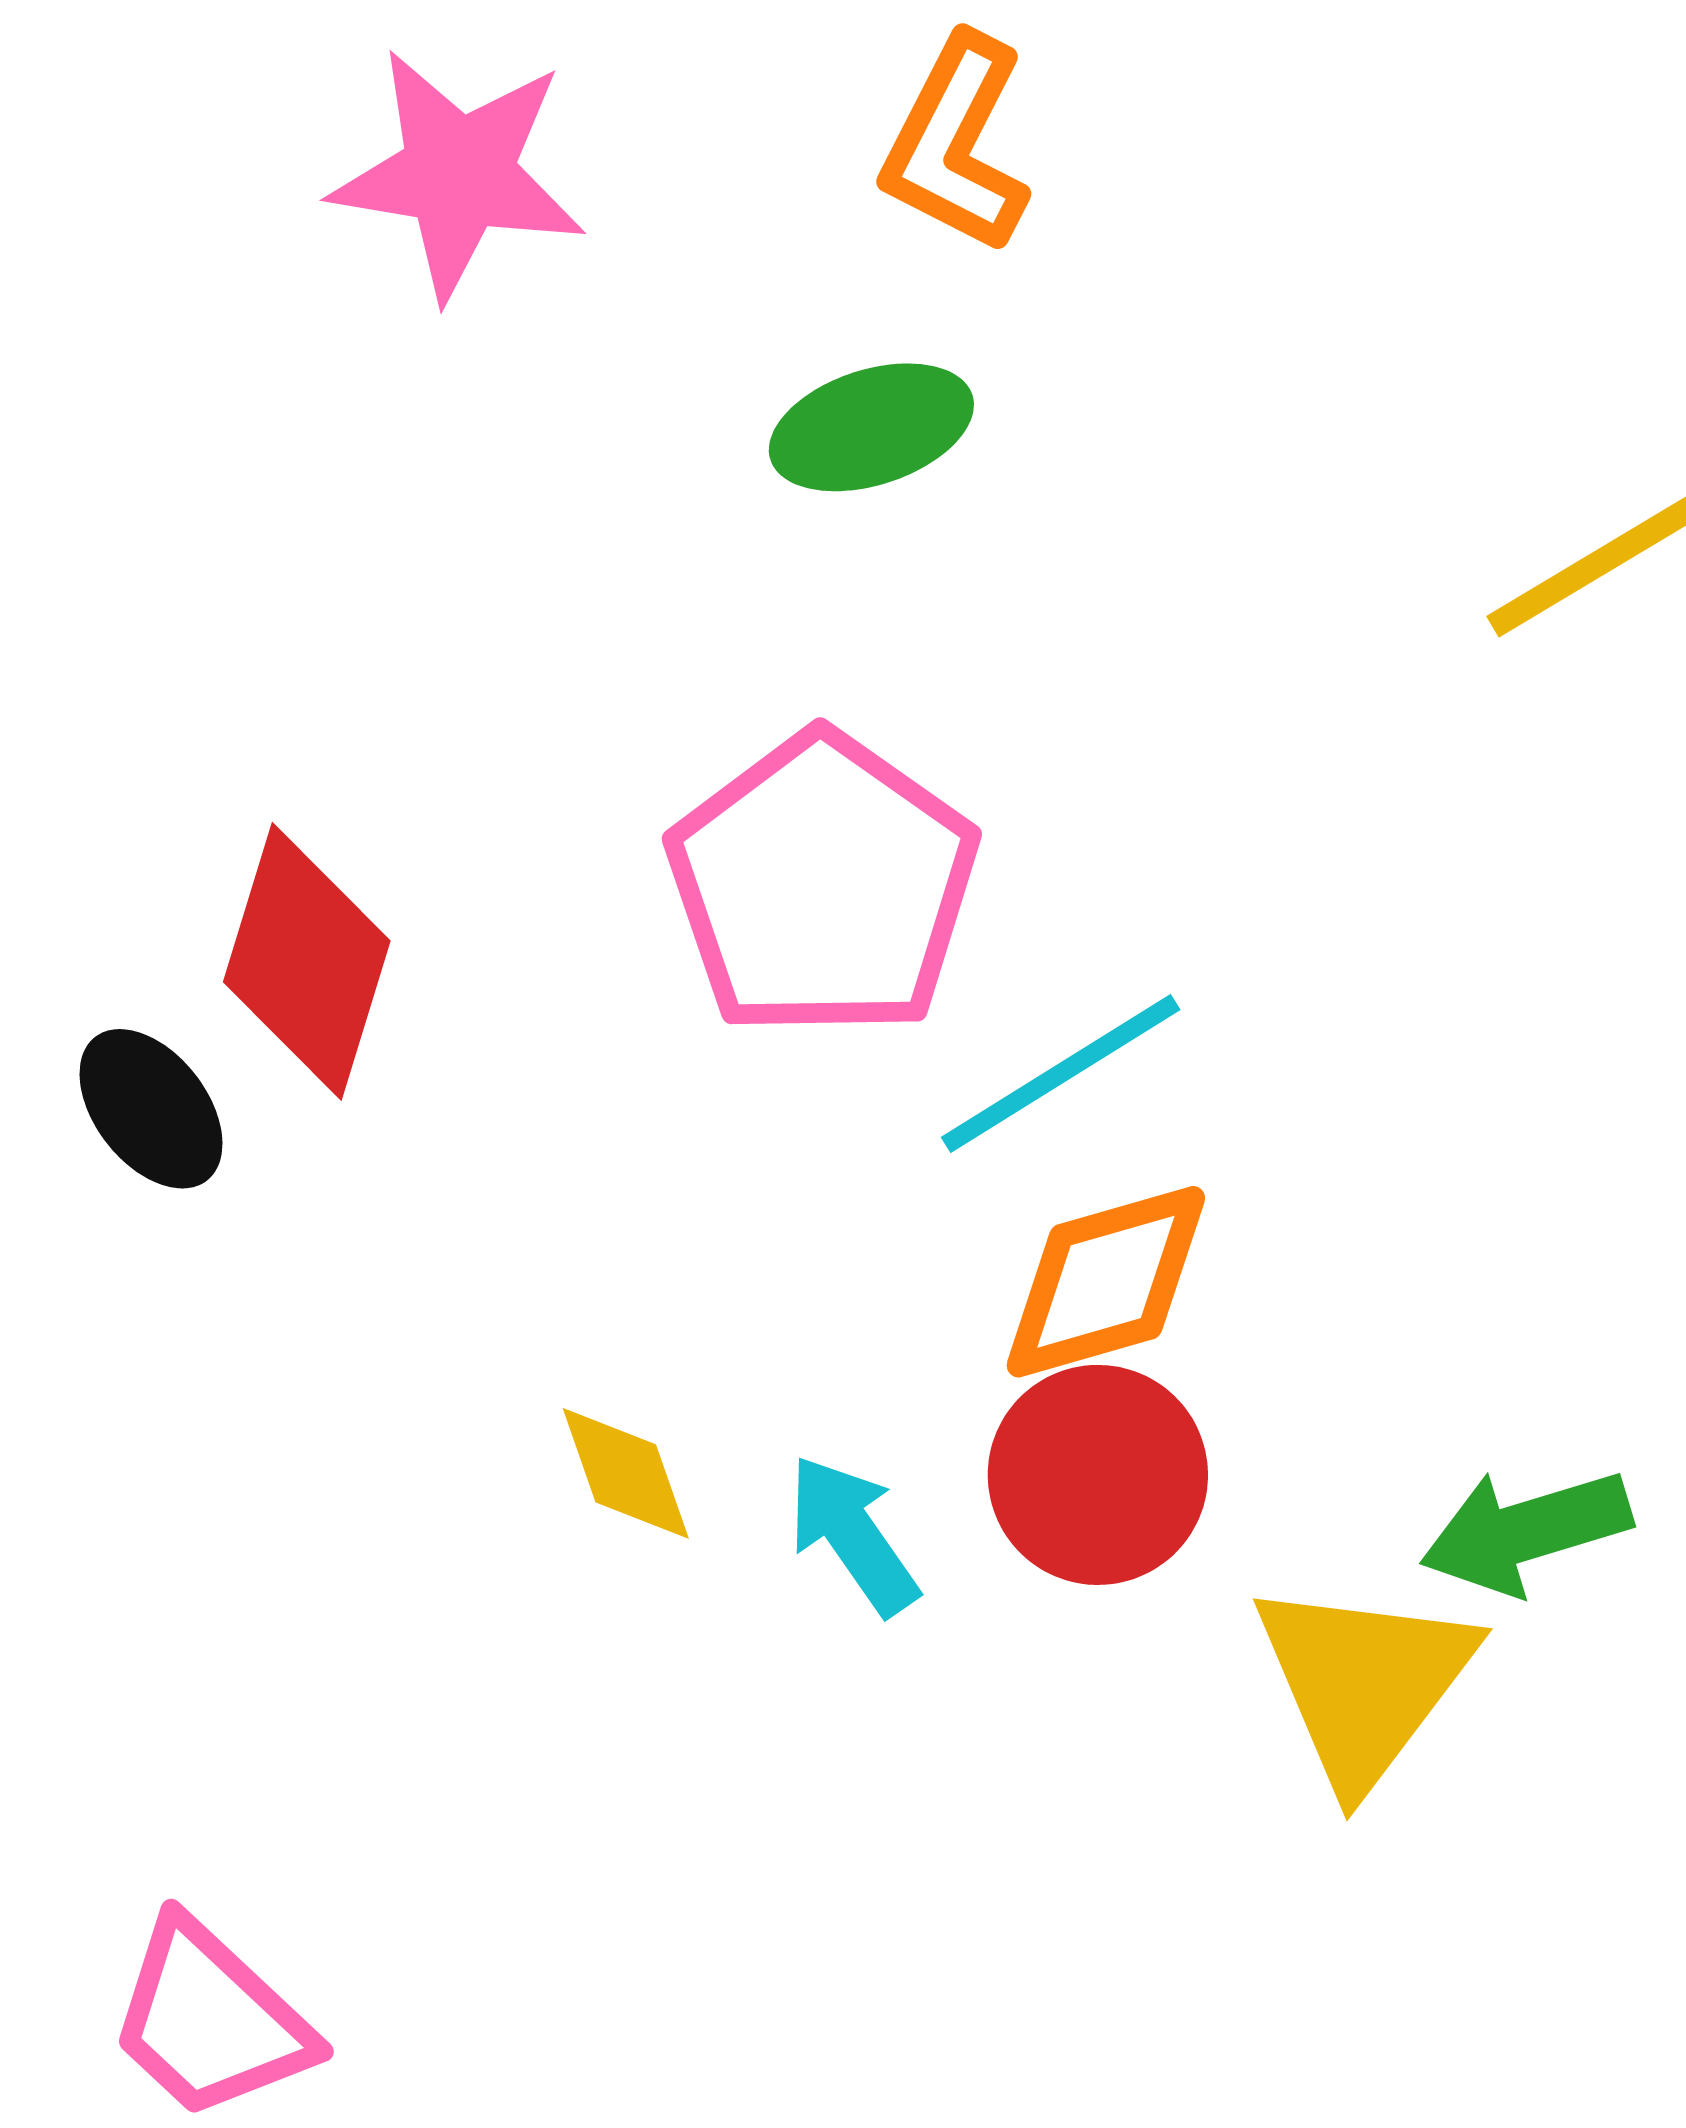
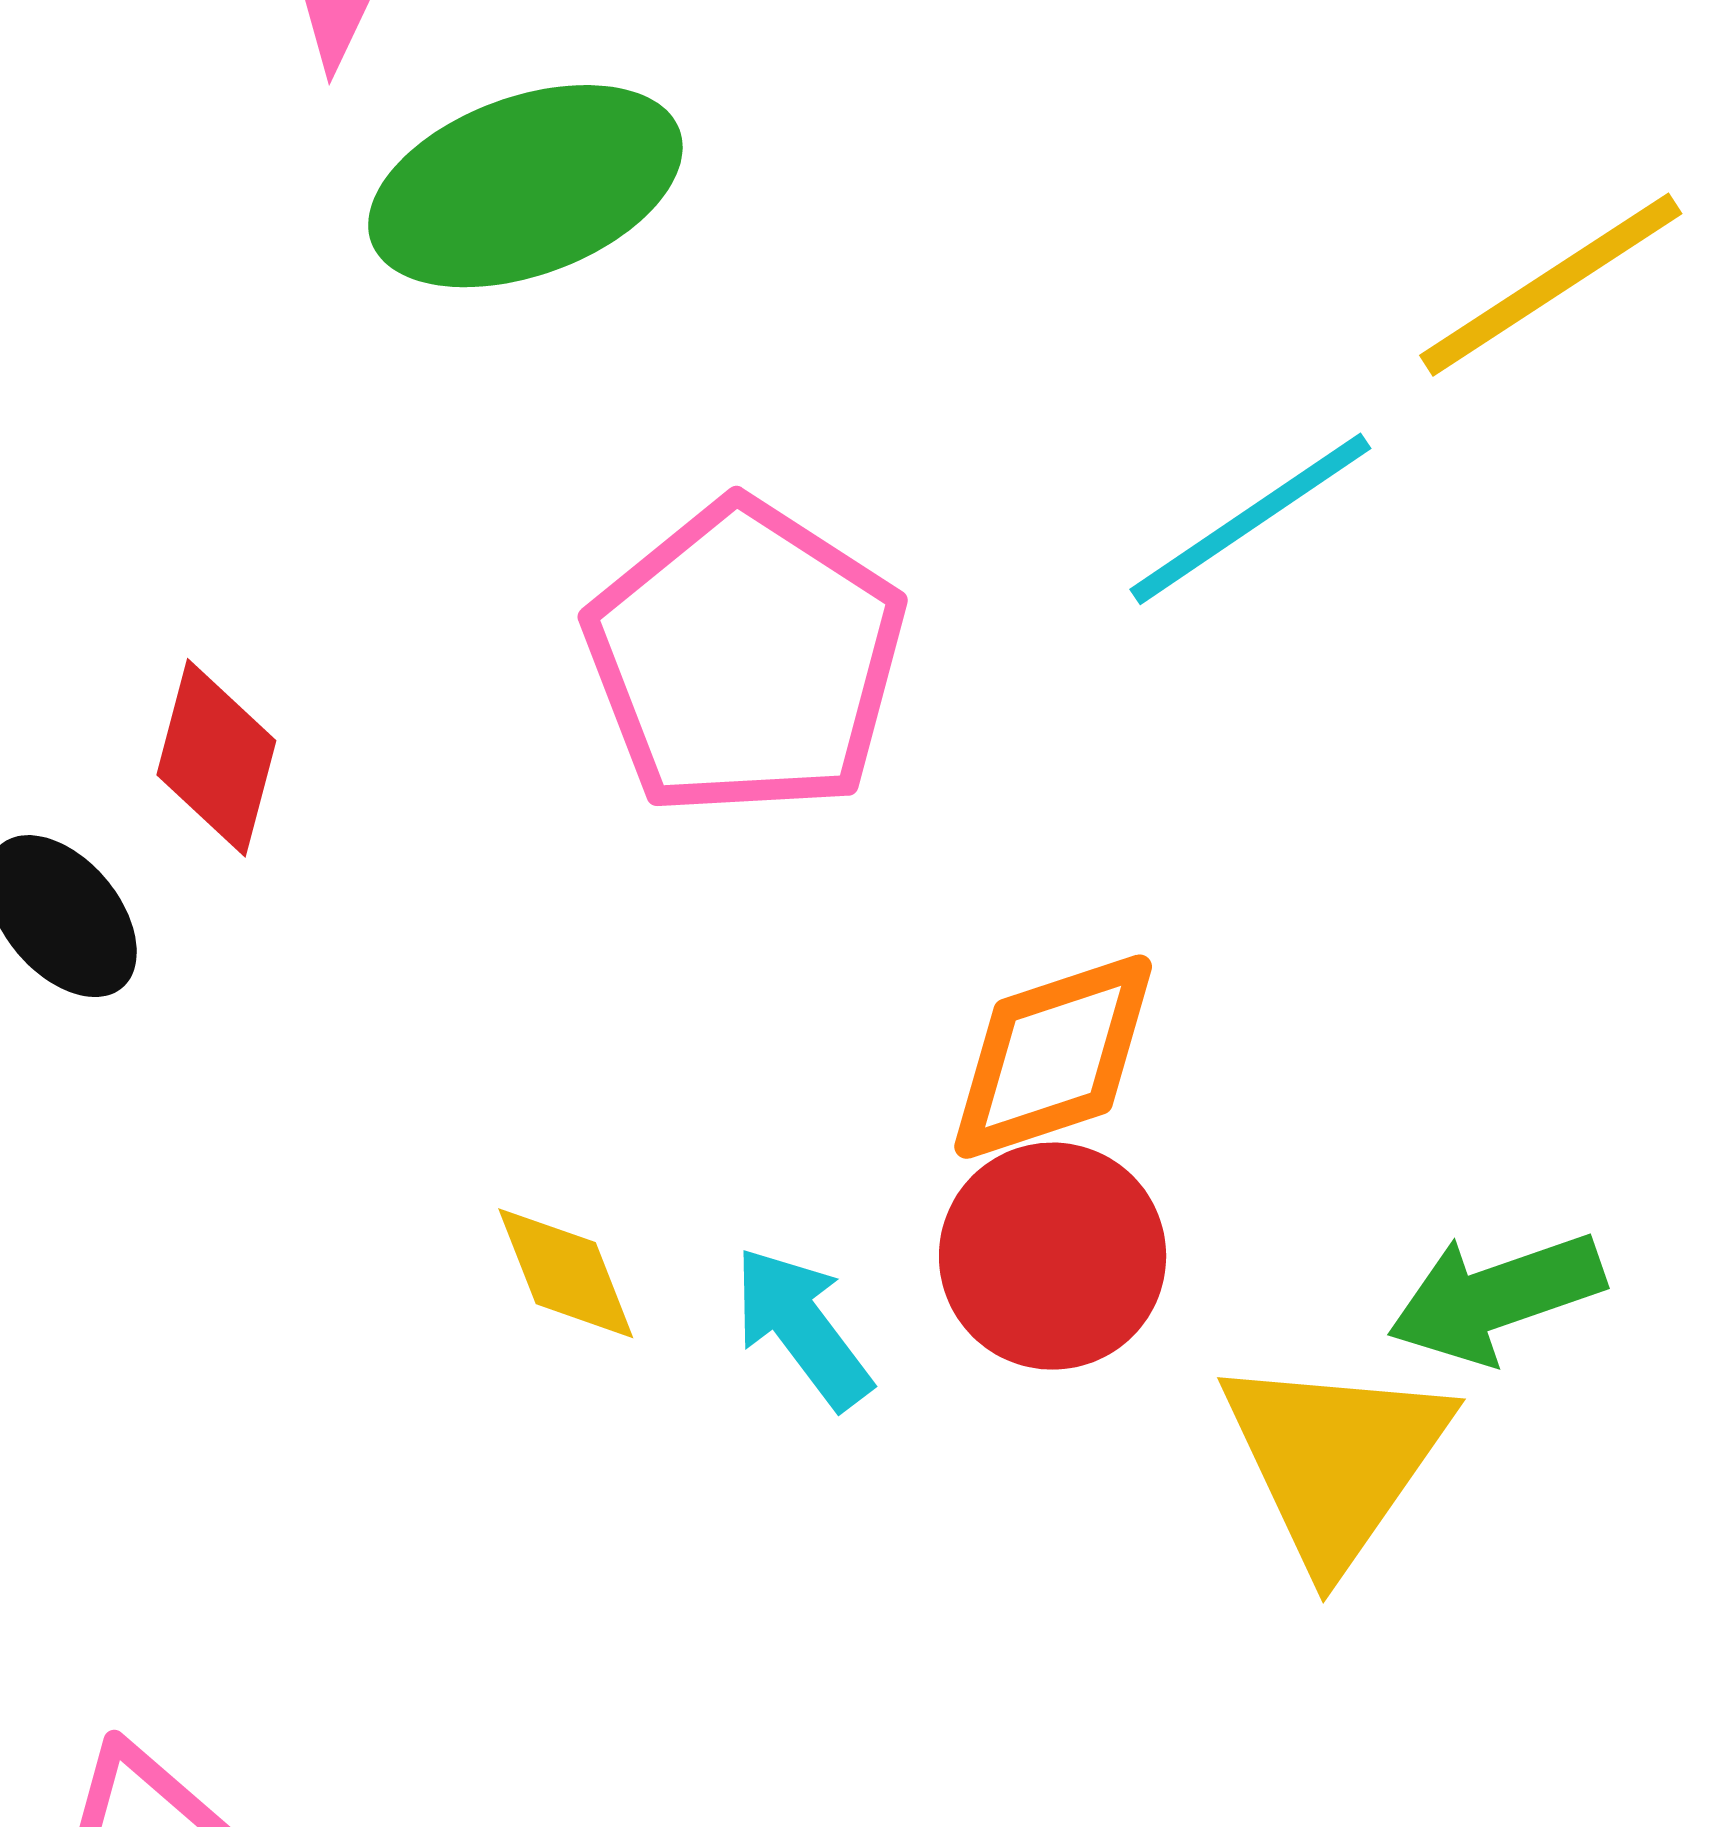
green ellipse: (871, 427) -> (525, 186), moved, size x1.5
red diamond: (307, 961) -> (216, 758), size x0.7
cyan line: (1061, 1073) -> (1250, 519), moved

